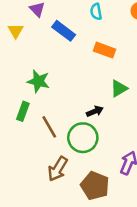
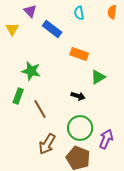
orange rectangle: (104, 50) -> (79, 54), moved
black arrow: (95, 111) -> (78, 96), turned 40
green circle: (83, 138) -> (80, 128), moved

